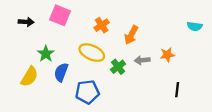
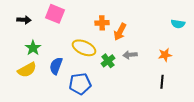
orange cross: (102, 25) -> (102, 23), moved, turned 32
green star: (46, 54) -> (33, 48), moved
orange star: (167, 55) -> (165, 55), moved
yellow semicircle: (29, 77) -> (27, 70), turned 30

